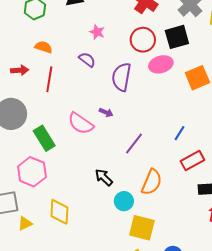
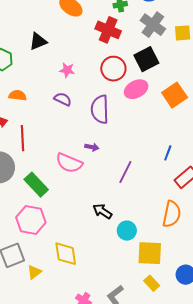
red line: (49, 79) -> (22, 138), moved
orange semicircle: (152, 182) -> (172, 214), moved

